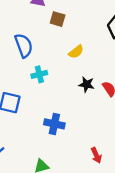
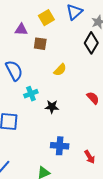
black star: (87, 84) -> (52, 107), moved
blue cross: (54, 124) -> (60, 146), moved

